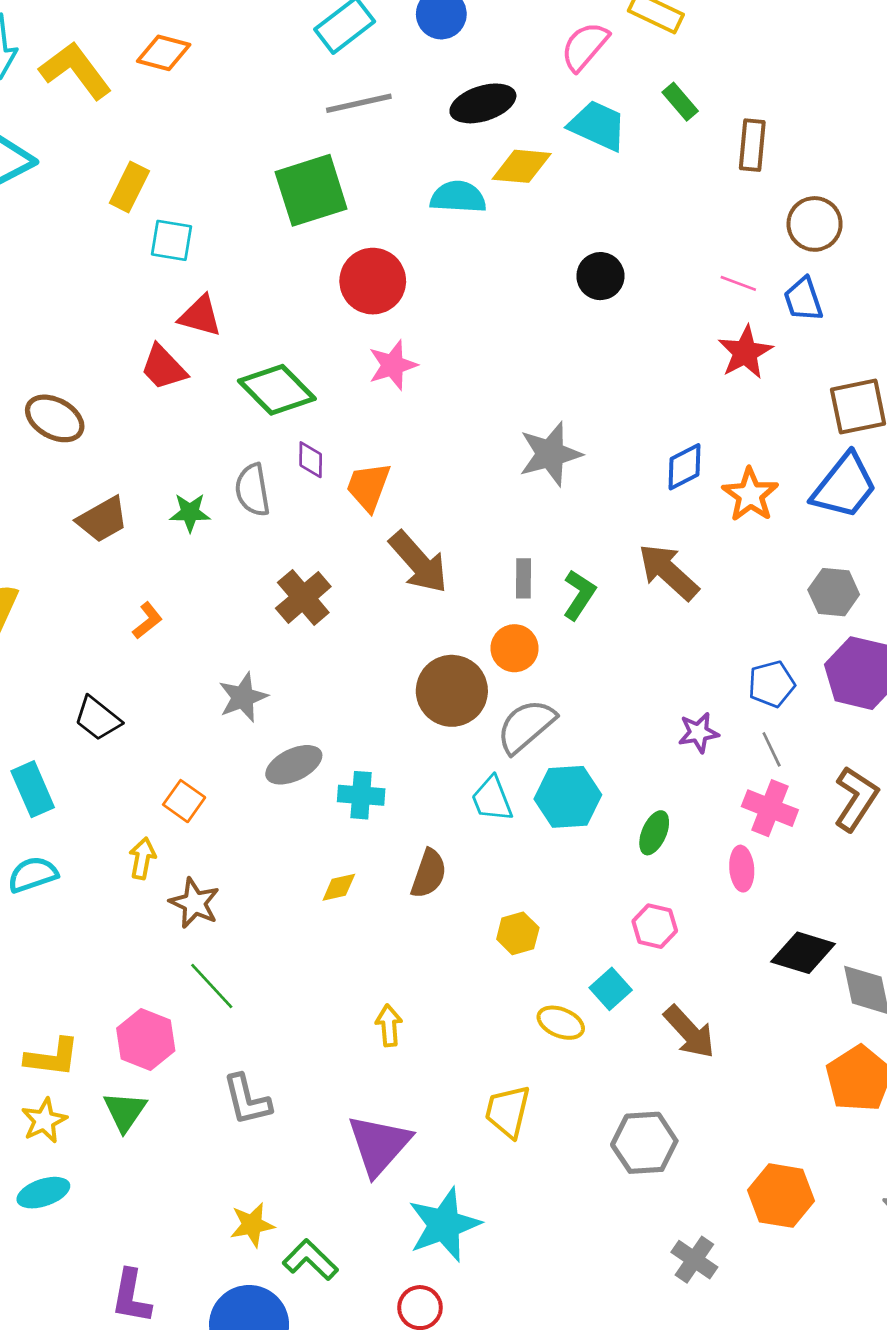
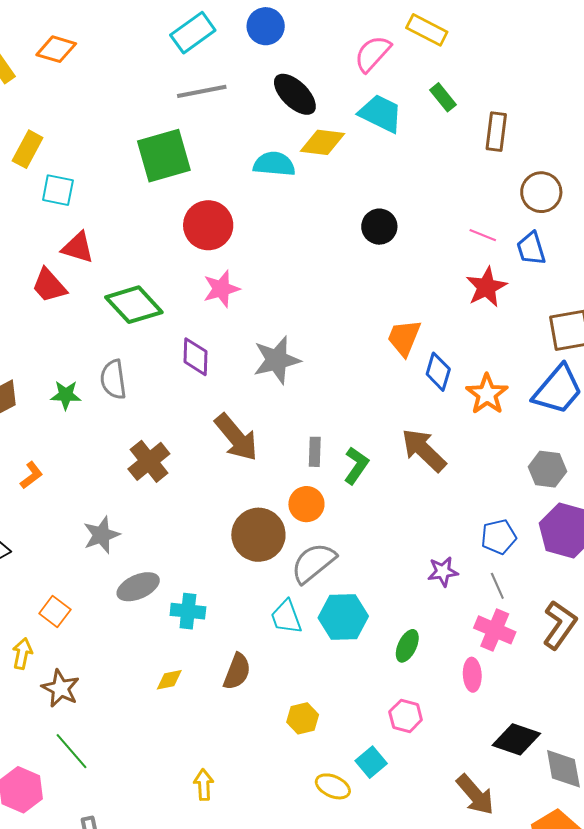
black ellipse: (483, 103) -> (295, 94), turned 60
gray star: (550, 454) -> (277, 360), moved
purple diamond: (311, 460) -> (196, 357), moved, size x1.4
blue diamond: (684, 467) -> (438, 372), turned -48
orange trapezoid: (368, 487) -> (404, 338), moved
brown arrow: (689, 1032) -> (475, 795), moved

